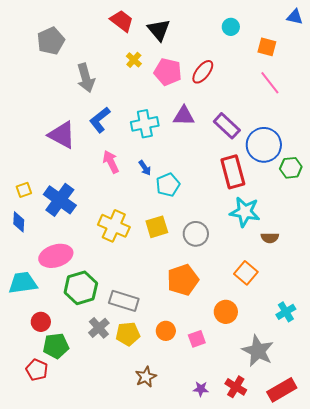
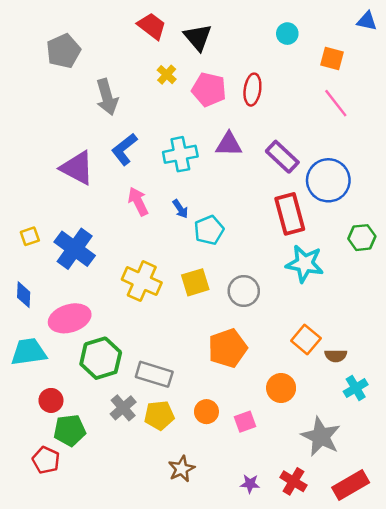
red ellipse: (203, 72) -> (252, 90), turned -30
green hexagon: (291, 168) -> (362, 238), moved
blue diamond: (19, 222) -> (24, 295), moved
brown semicircle: (270, 238) -> (336, 356), moved

